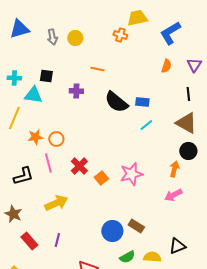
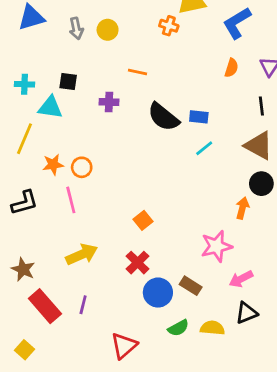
red cross: (79, 166) -> (138, 263), moved
pink star: (131, 174) -> (216, 246), moved
black L-shape: (23, 176) -> (25, 203), moved
pink arrow: (173, 195) -> (241, 279), moved
red rectangle: (29, 241) -> (45, 306), size x1.4

